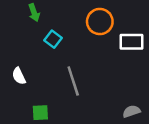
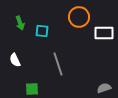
green arrow: (34, 13) -> (20, 23), moved
cyan square: (53, 39) -> (42, 31), turned -32

